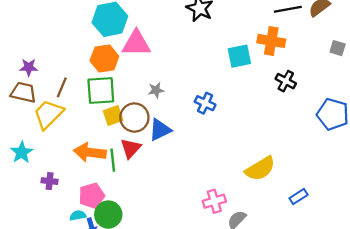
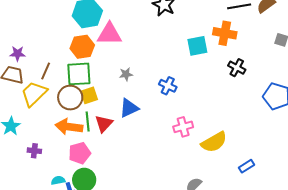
brown circle: (134, 118) -> (70, 98), moved
green line: (113, 160) -> (88, 122), moved
pink pentagon: (92, 196) -> (80, 153), moved
pink cross: (214, 201) -> (183, 127), moved

